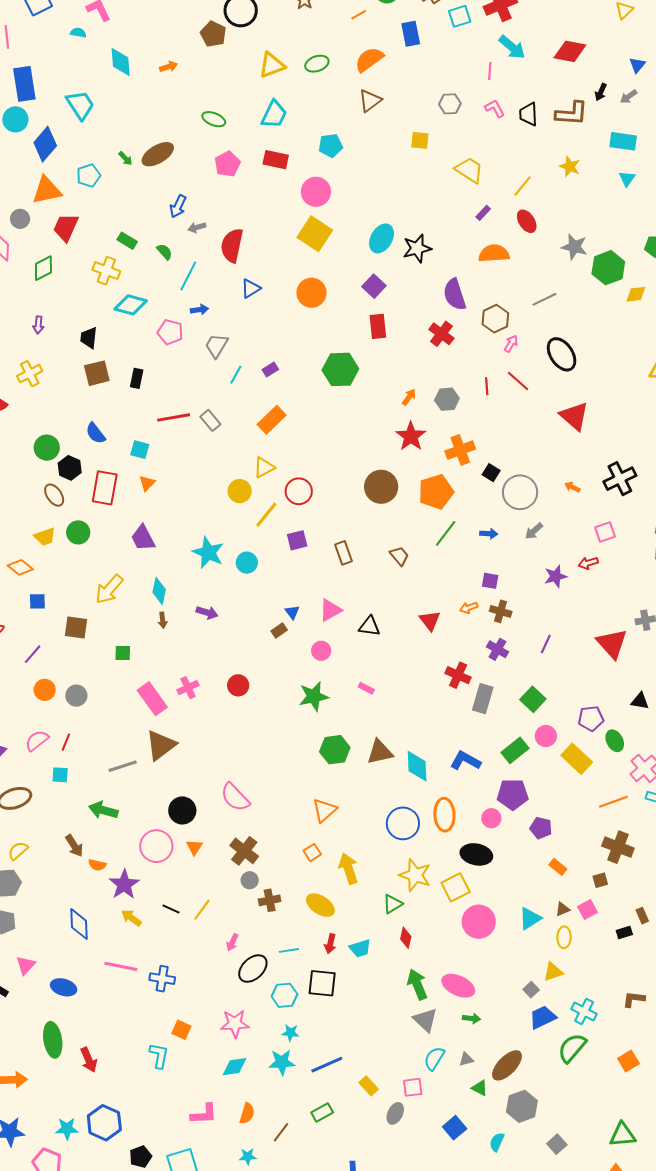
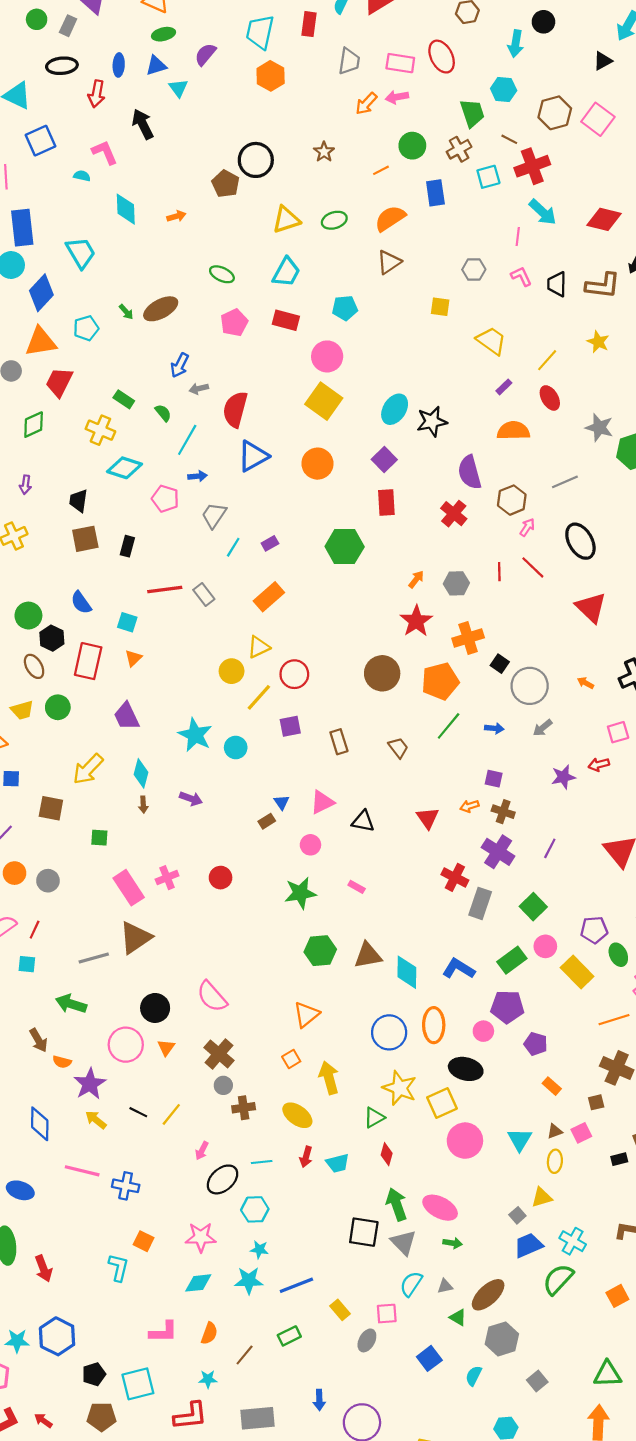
blue triangle: (251, 288) -> (253, 456), size x1.5
purple cross: (497, 649) -> (498, 852), size x1.4
cyan triangle: (530, 918) -> (520, 1140), turned -30
black square: (322, 983) -> (364, 1232), moved

